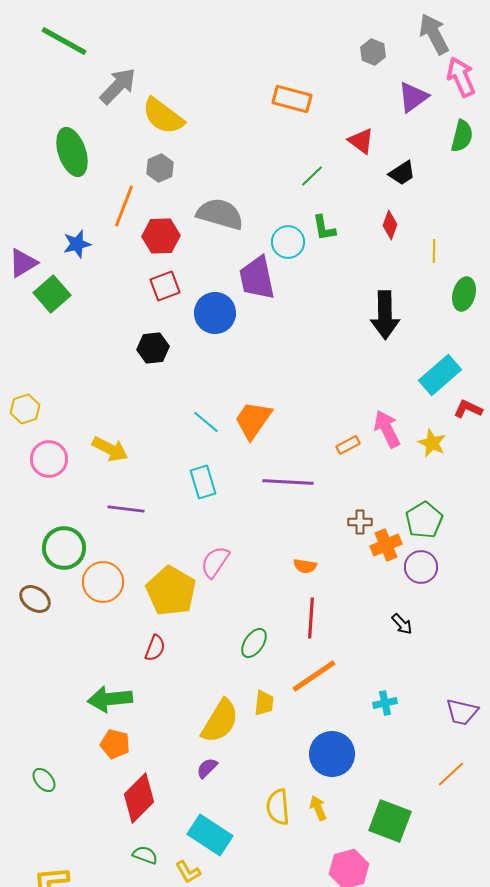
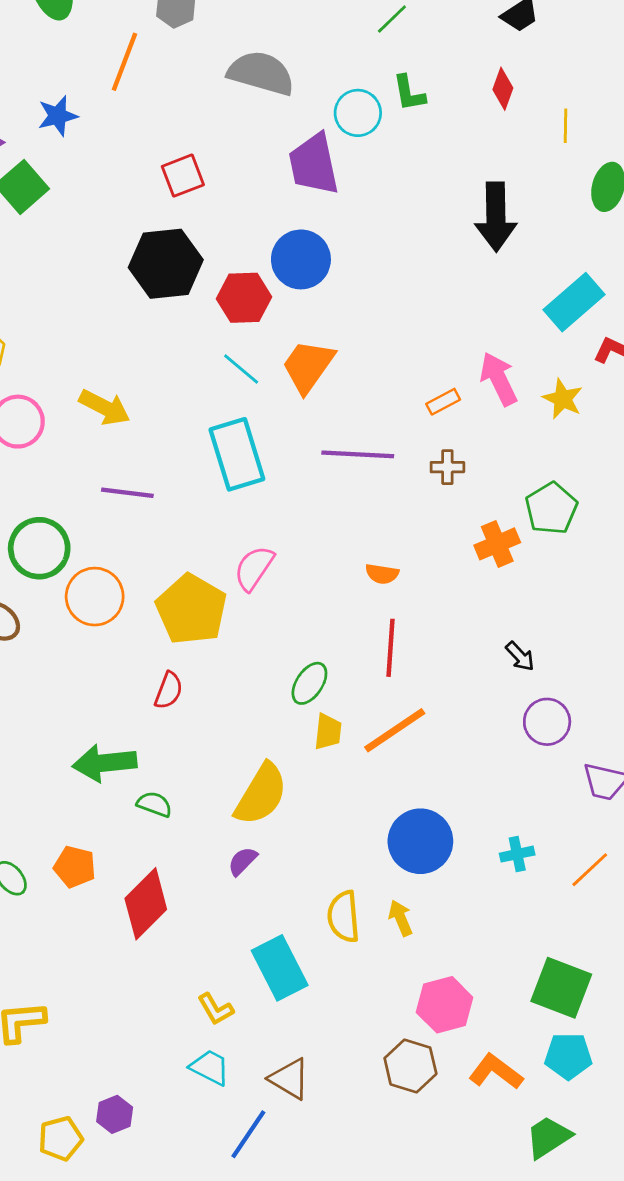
red hexagon: (161, 236) -> (244, 298), moved
blue circle: (215, 313) -> (301, 259), moved
black hexagon: (153, 348) -> (166, 264), size x1.6
cyan rectangle: (203, 482) -> (237, 454), size x1.5
brown cross: (360, 522) -> (447, 467), moved
purple circle: (421, 567) -> (547, 722), moved
yellow trapezoid: (264, 703) -> (328, 732), moved
cyan cross: (385, 703) -> (517, 854), moved
orange pentagon: (115, 744) -> (75, 867), moved
green square: (390, 821) -> (561, 988), moved
cyan rectangle: (210, 835) -> (280, 968), moved, turned 30
green semicircle: (145, 855) -> (154, 804), moved

